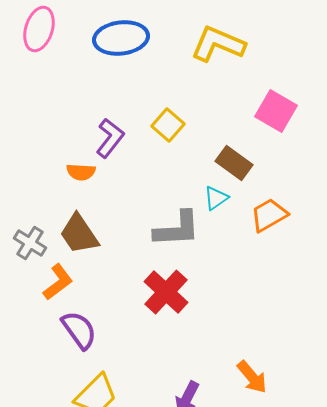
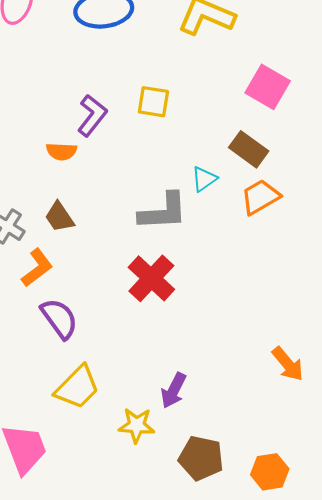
yellow square: (168, 125) -> (153, 102), turned -32
brown rectangle: (234, 163) -> (249, 149), moved
brown trapezoid: (79, 234) -> (59, 217), size x0.7
orange arrow: (252, 377) -> (288, 364), moved

